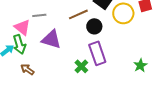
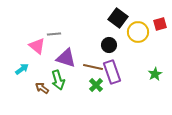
brown line: (78, 14) -> (93, 67), moved, turned 36
green arrow: (19, 44) -> (58, 80), moved
green star: (140, 65) -> (155, 74), moved

